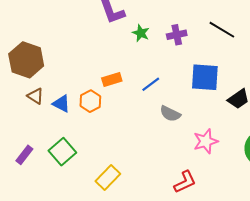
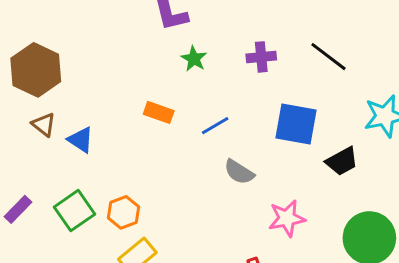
green star: (141, 33) -> (194, 59), moved
orange rectangle: (112, 80) -> (159, 112), turned 30
orange hexagon: (90, 101) -> (123, 212), moved

